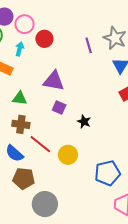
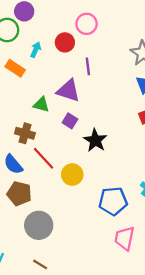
pink circle: (24, 24) -> (87, 24), moved
purple line: (89, 45) -> (88, 66), moved
green triangle: (20, 98) -> (41, 105), moved
black star: (84, 122) -> (95, 140), size x1.5

